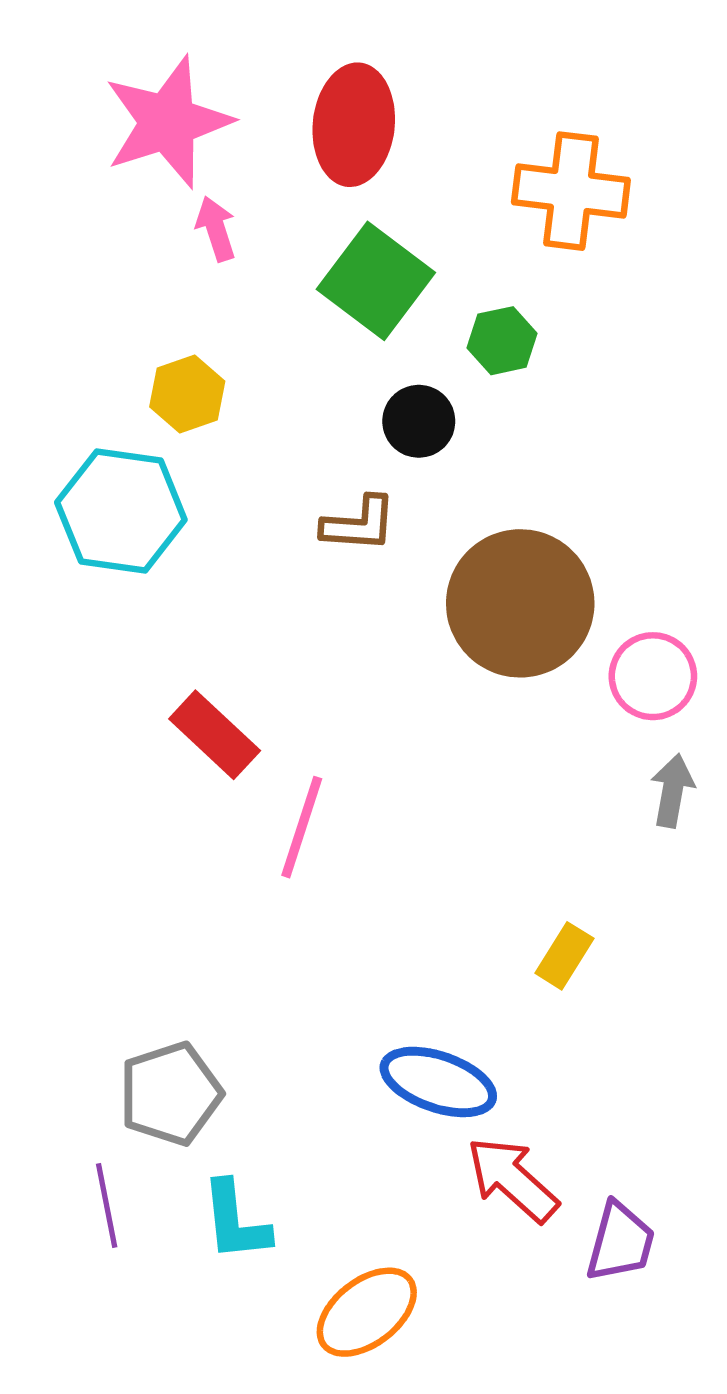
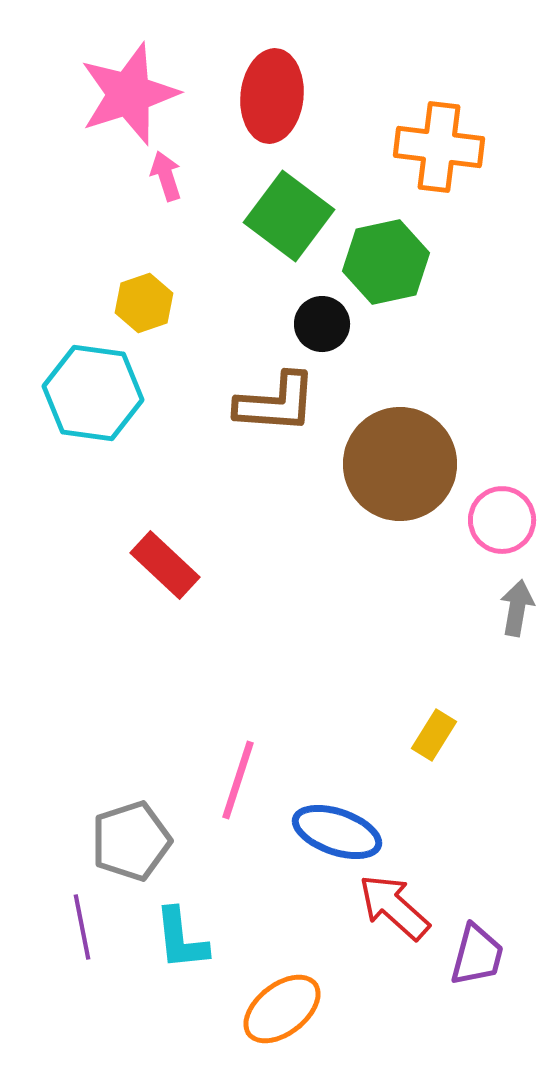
green hexagon: (502, 341) -> (386, 262), size x1.6
brown L-shape: (359, 524) -> (276, 403), size x1.4
pink line: (302, 827) -> (238, 780), moved

